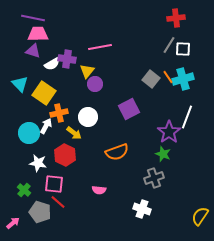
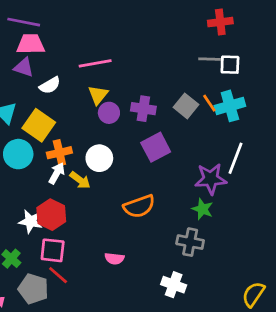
gray line: (169, 45) -> (211, 59), turned 60
pink line: (100, 47) -> (95, 63), moved
purple cross: (67, 59) -> (143, 109), moved
white arrow: (46, 126) -> (57, 173), moved
purple star: (169, 132) -> (211, 179), turned 30
cyan circle: (29, 133) -> (18, 154), moved
red hexagon: (65, 155) -> (51, 215), moved
gray cross: (154, 178) -> (190, 242), turned 30

